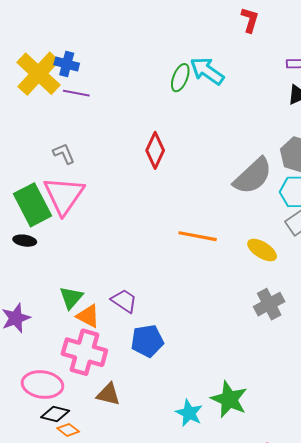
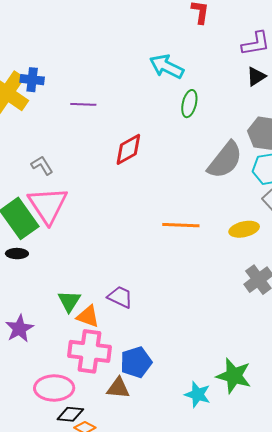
green ellipse: (180, 78) -> (189, 104), moved
purple line: (76, 93) -> (83, 104), moved
red diamond: (155, 150) -> (128, 149), turned 44
yellow ellipse: (262, 250) -> (244, 229), turned -36
blue pentagon: (147, 341) -> (136, 362), moved

